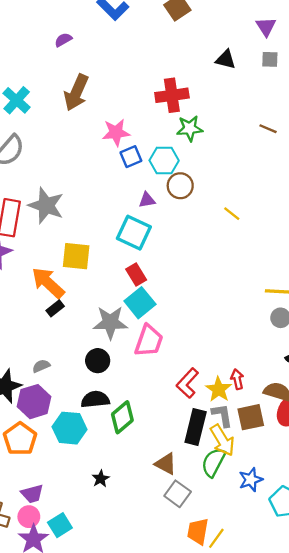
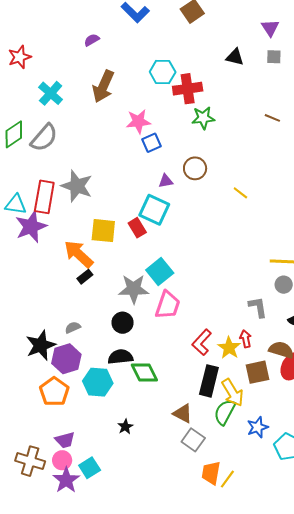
cyan hexagon: (164, 160) -> (163, 72), moved
red rectangle: (136, 274) -> (137, 228), moved
gray L-shape: (222, 415) -> (258, 307), moved
green diamond: (122, 417) -> (144, 373), turned -76

